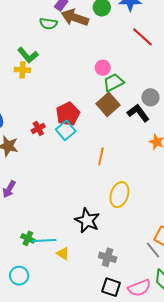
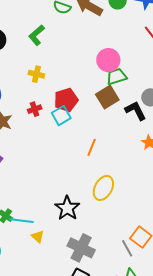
green L-shape: (28, 55) -> (37, 35), turned 80
pink circle: (103, 68) -> (108, 60), size x1.5
yellow cross: (22, 70) -> (36, 74), moved
gray cross: (108, 257) -> (81, 248), size x1.5

